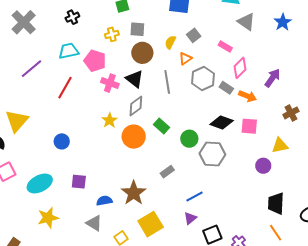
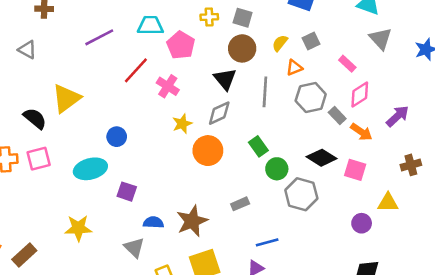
pink cross: (110, 83) -> (168, 86), moved
green rectangle: (162, 126) -> (258, 146), moved
cyan ellipse: (40, 183) -> (90, 169), moved

